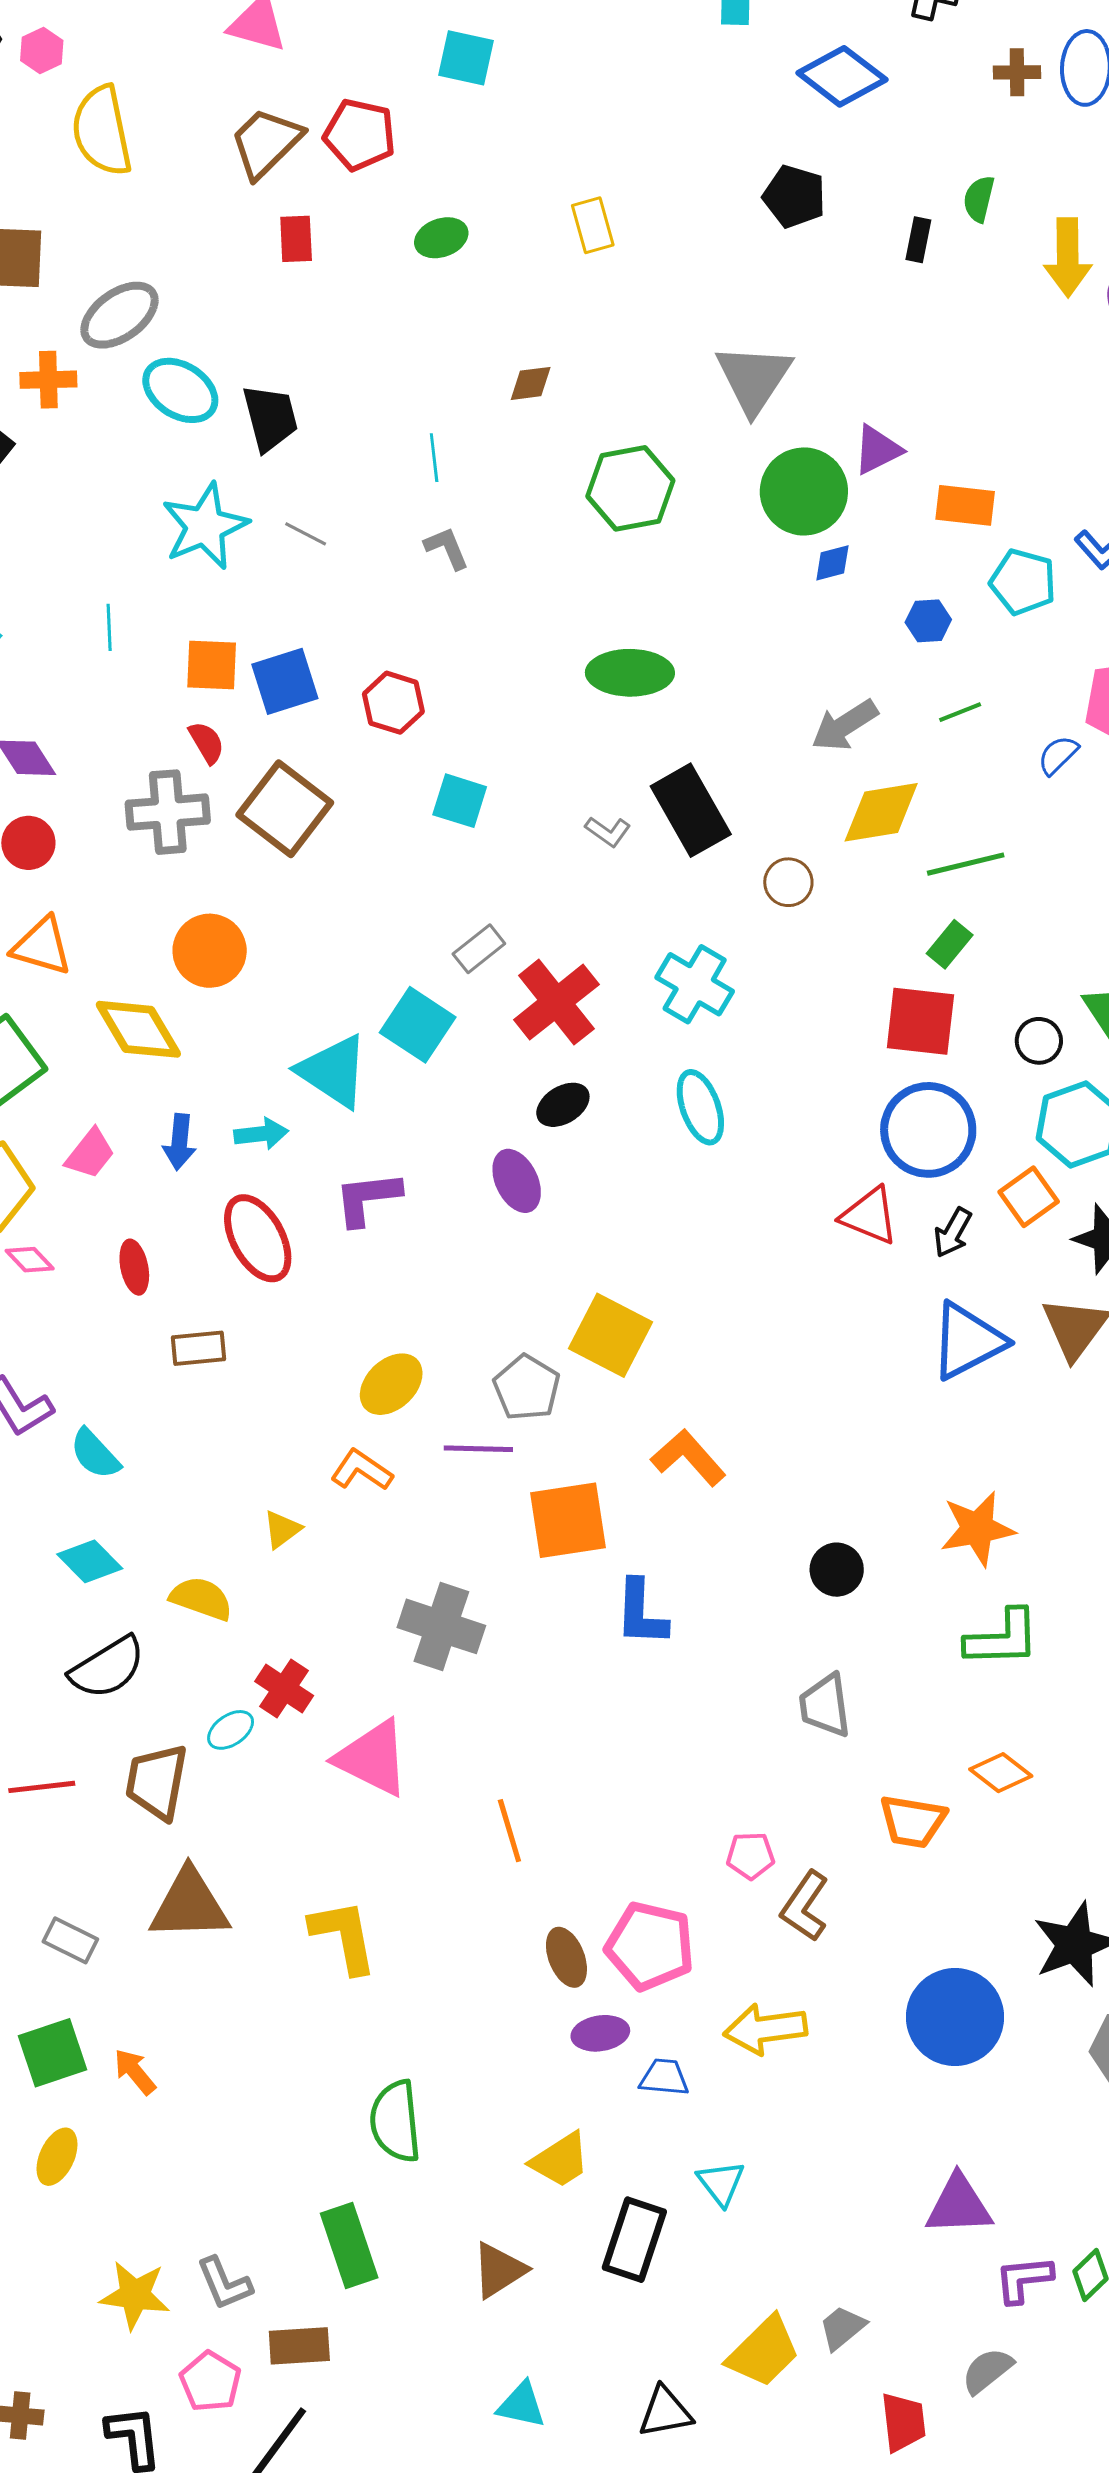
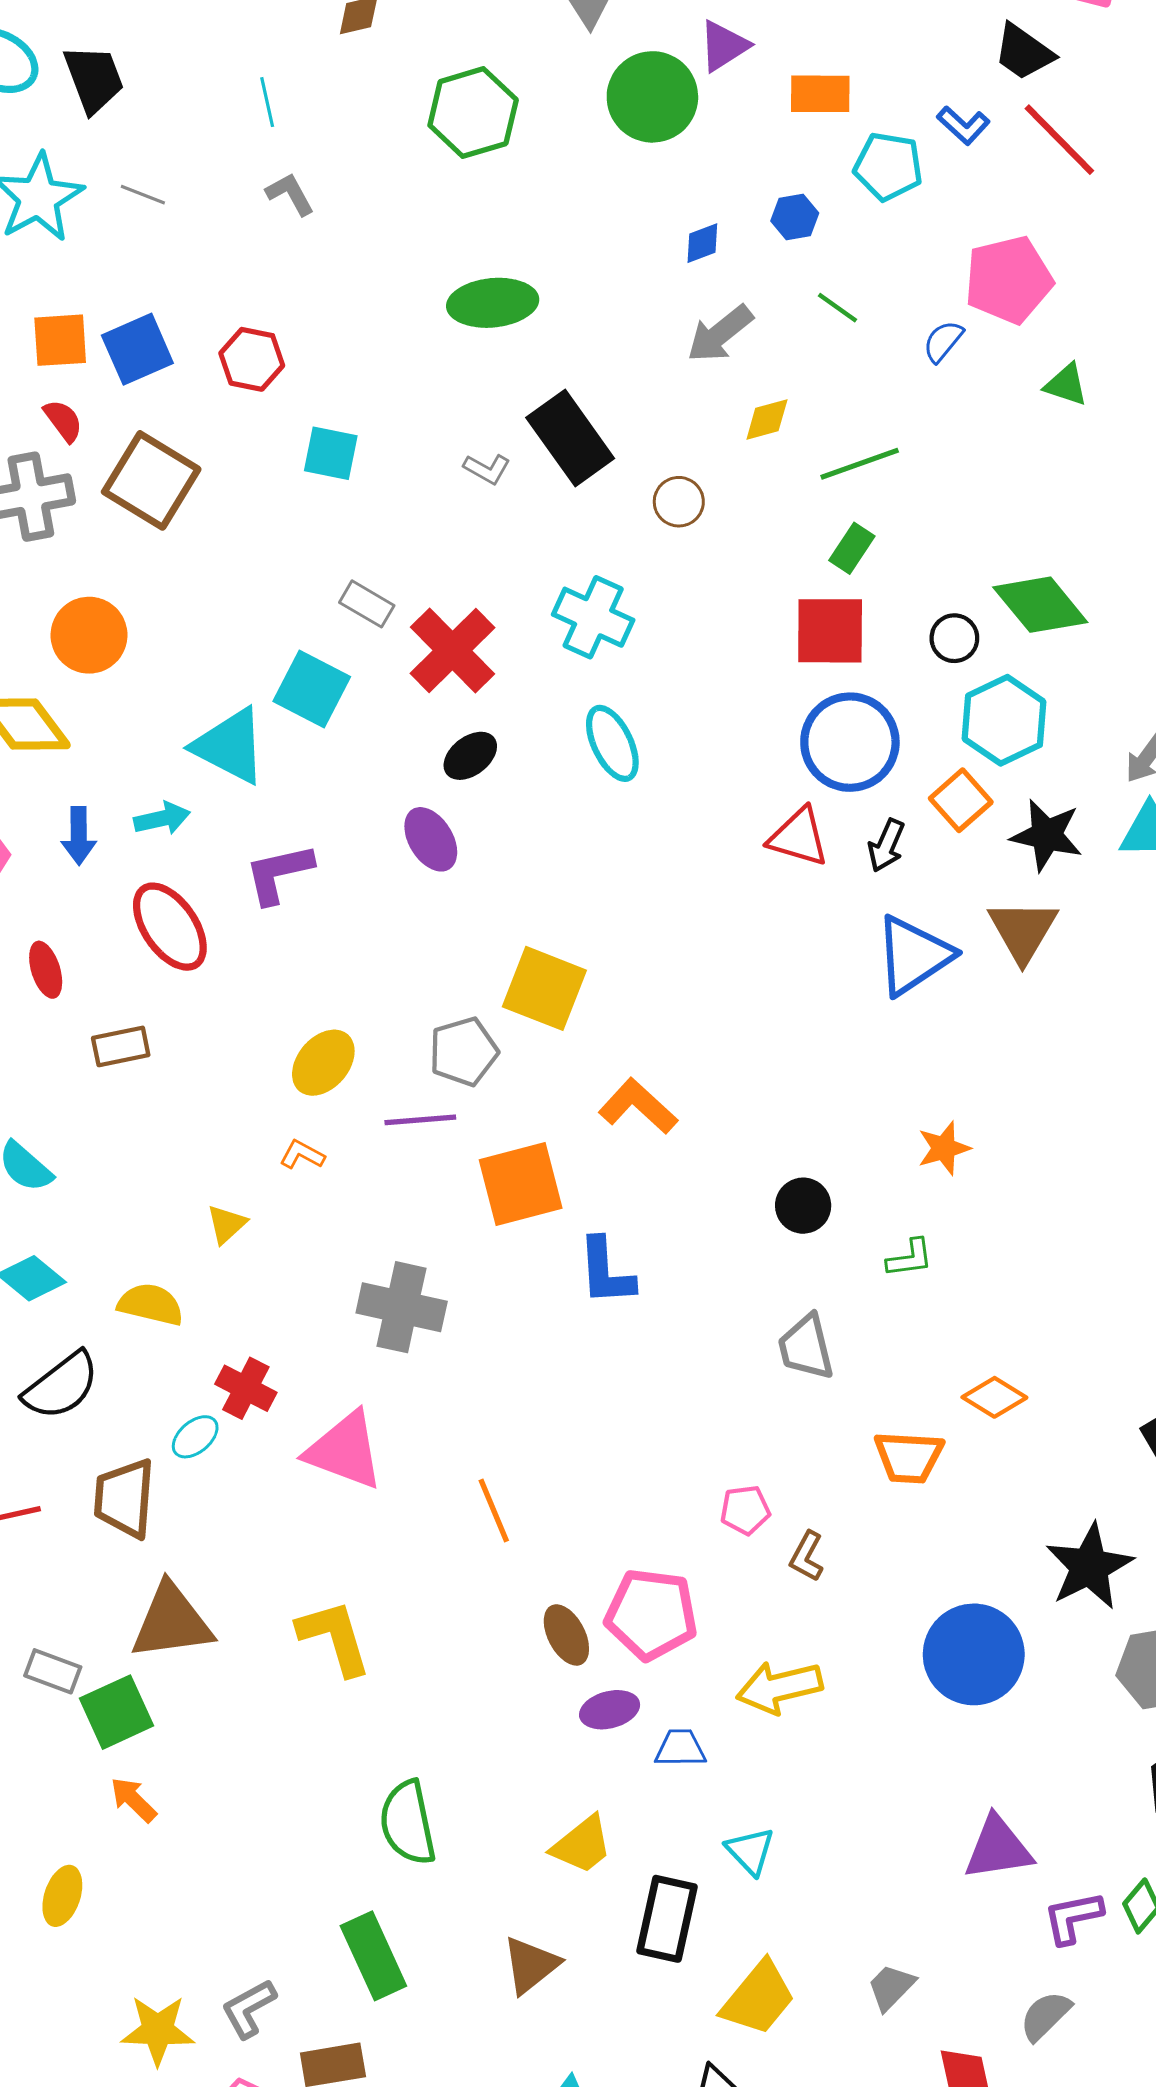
blue diamond: (832, 563) -> (702, 243), moved
green line: (960, 712) -> (837, 308), turned 63
yellow diamond: (881, 812) -> (767, 419), size x0.6
gray rectangle: (479, 949) -> (367, 604), turned 75
gray pentagon: (527, 1388) -> (464, 1052), turned 30
orange L-shape: (361, 1470) -> (302, 1155), size x0.7
orange star: (977, 1529) -> (944, 1148), size x0.7
green L-shape: (1002, 1638) -> (910, 1258), moved, size x0.6
brown L-shape: (805, 1906) -> (807, 1556), size x0.7
green square: (52, 2053) -> (117, 1712), moved
gray L-shape: (224, 2283) -> (249, 2009), turned 90
yellow trapezoid: (764, 2352) -> (758, 1998), moved

